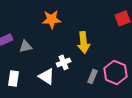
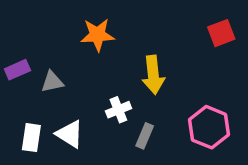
white triangle: (47, 76) -> (70, 134), moved
gray rectangle: (93, 76) -> (145, 136), moved

